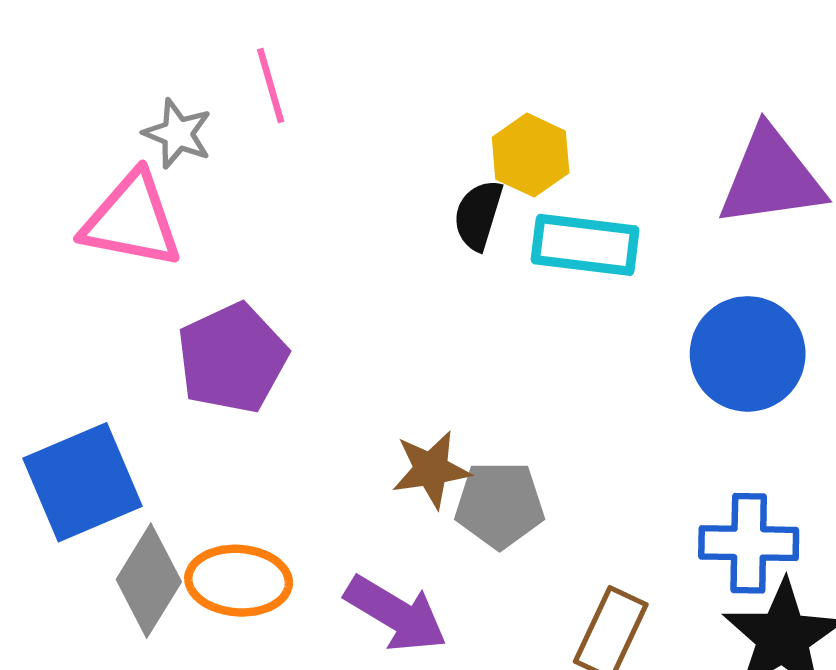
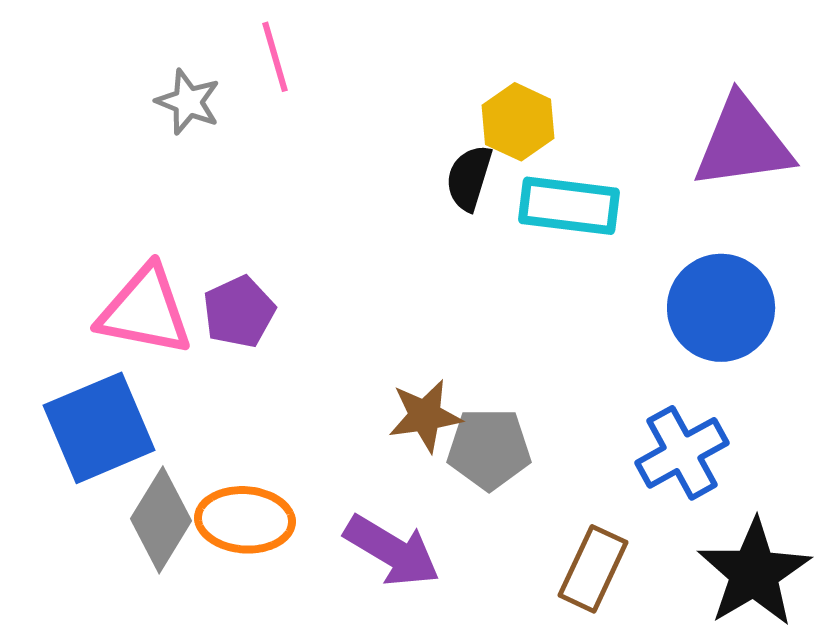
pink triangle: (132, 220) -> (145, 311), moved
purple pentagon: (232, 358) -> (239, 312), size x0.7
blue cross: (749, 543) -> (682, 453), moved, turned -30

